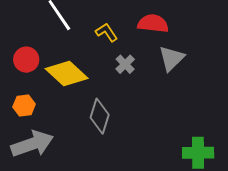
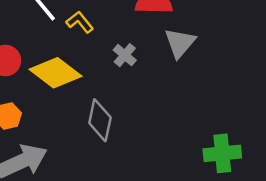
yellow L-shape: (107, 32) -> (80, 22), moved

